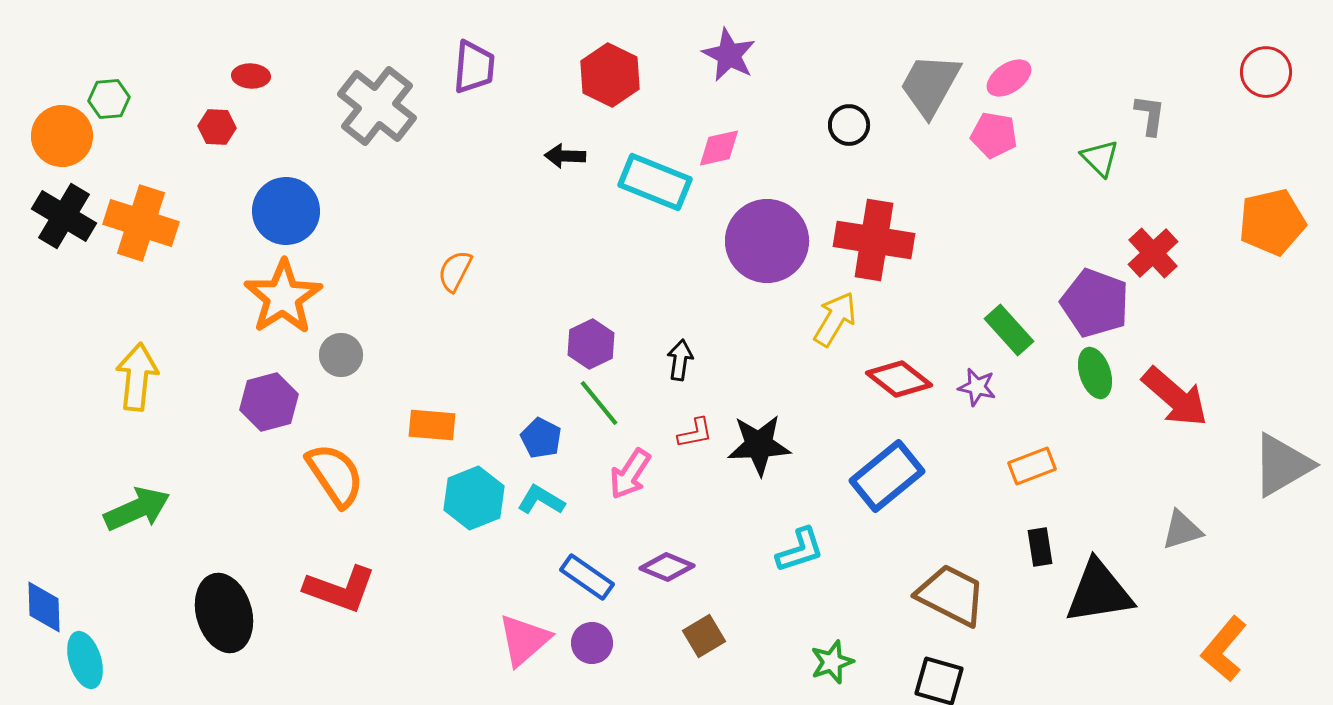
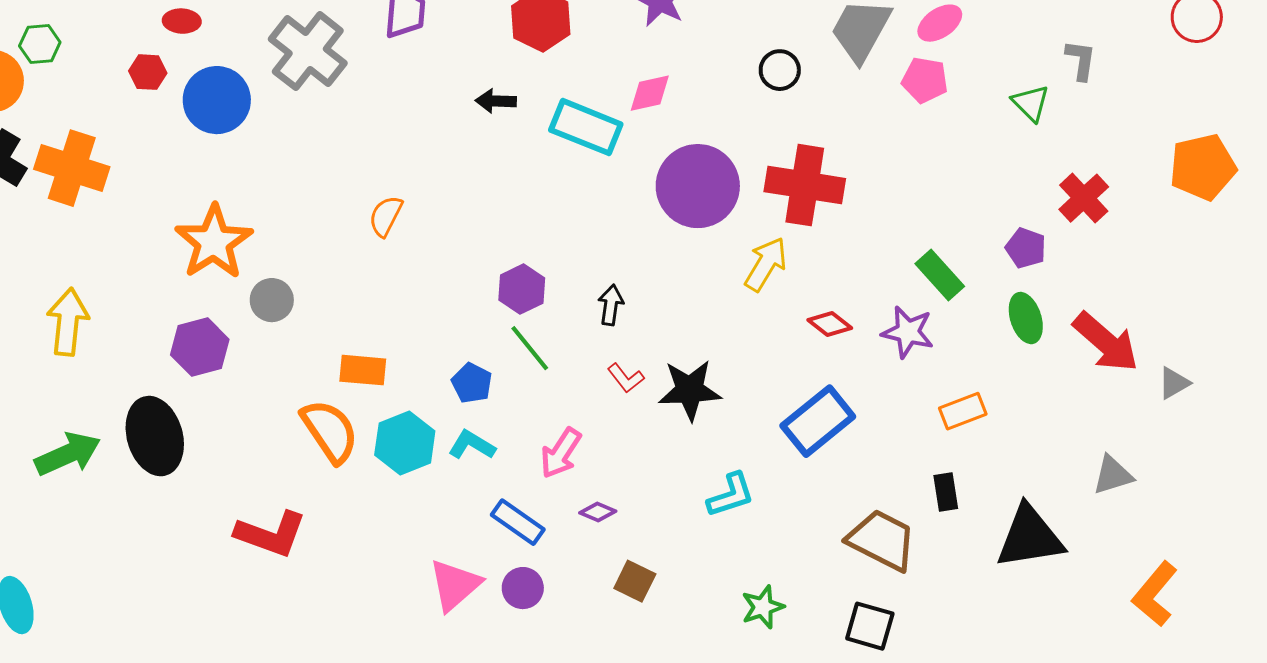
blue circle: (286, 211) -> (217, 100), moved
purple pentagon: (1095, 303) -> (1026, 248), size x0.6
red diamond: (899, 379) -> (830, 324), size x0.7
purple star: (977, 387) -> (908, 332), size x1.4
red L-shape: (695, 433) -> (626, 378), turned 63
gray triangle: (1282, 465) -> (1174, 383), moved, size x0.5
pink arrow: (630, 474) -> (561, 453), moved
orange semicircle: (335, 475) -> (330, 431), moved
black rectangle: (1040, 547) -> (946, 492), moved
purple diamond: (667, 567) -> (598, 512), size x0.7
black ellipse: (224, 613) -> (155, 436), moved
brown square: (704, 636) -> (635, 581), turned -33

